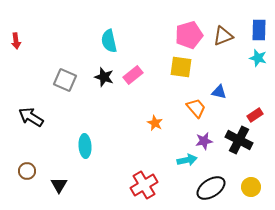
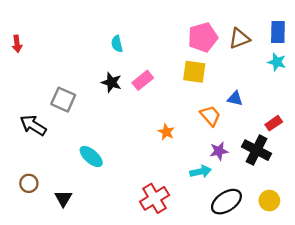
cyan semicircle: (109, 41) -> (117, 44), size x0.7
gray square: (65, 80) -> (63, 100), moved
cyan ellipse: (85, 146) -> (91, 157), turned -45

